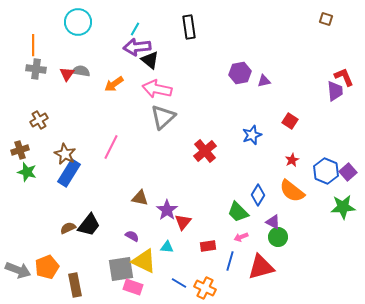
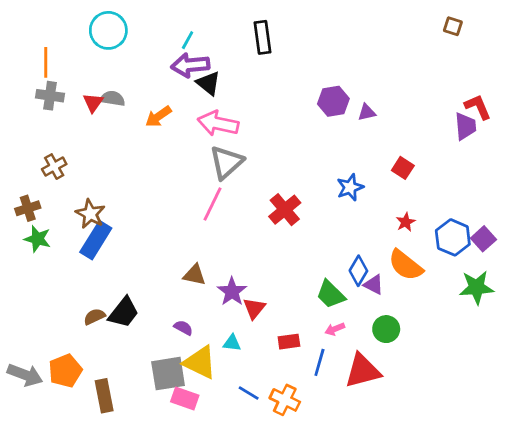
pink line: (111, 147) -> (213, 204), moved
purple triangle: (273, 222) -> (374, 285), moved

